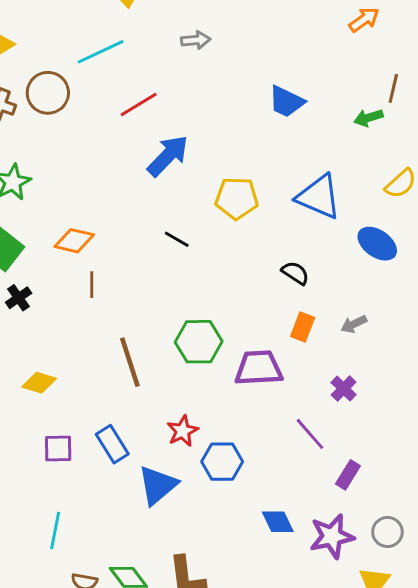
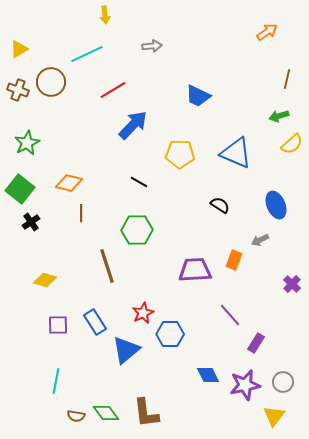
blue trapezoid: (286, 102) -> (198, 96), moved
green arrow: (368, 118) -> (279, 116), moved
blue ellipse: (377, 244) -> (276, 205), moved, turned 32
orange rectangle: (303, 327) -> (234, 260), moved
green hexagon: (199, 342) -> (137, 230), moved
purple cross: (344, 389) -> (292, 284), moved

